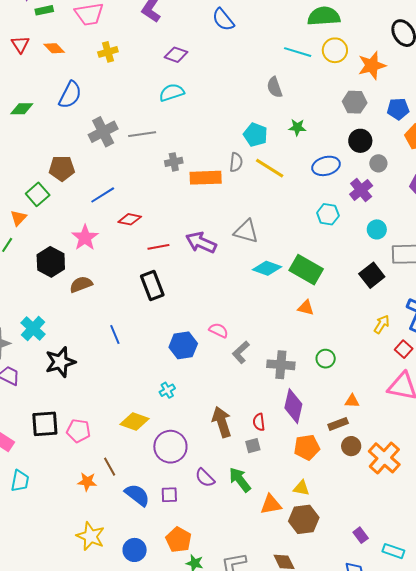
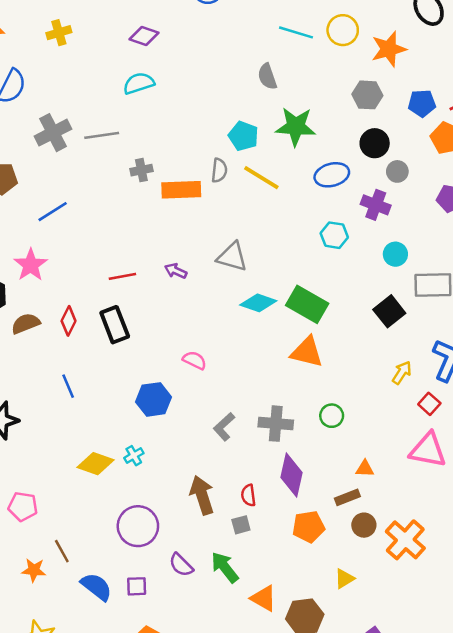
green star: (297, 127) -> (296, 127), size x1.8
purple cross: (361, 190) -> (376, 205), turned -30
red diamond: (130, 219) -> (69, 321), moved, turned -75
purple arrow: (201, 243) -> (176, 271), size x0.6
orange triangle: (306, 308) -> (307, 352), size x1.6
pink semicircle: (219, 330) -> (195, 360), moved
gray L-shape: (241, 352) -> (224, 427), moved
yellow diamond: (134, 421) -> (95, 464), moved
yellow triangle: (301, 488) -> (344, 579), moved, turned -42
orange triangle: (271, 504) -> (264, 598), turned 40

